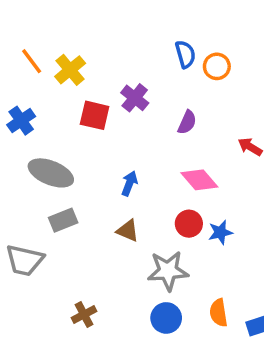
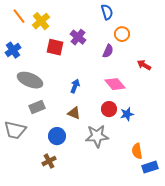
orange circle: (217, 66) -> (122, 34), moved
orange semicircle: (219, 313) -> (137, 151), moved
blue circle: (166, 318) -> (57, 136), moved

